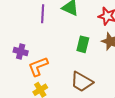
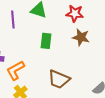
green rectangle: (83, 44) -> (46, 41), moved

